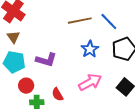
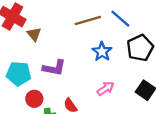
brown triangle: (13, 37) -> (34, 34), moved
pink arrow: (90, 82) -> (106, 89), size x0.7

